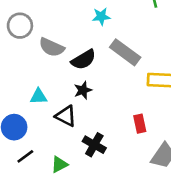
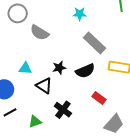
black semicircle: (83, 60) -> (85, 71), moved
red rectangle: (140, 124) -> (99, 98), turned -48

